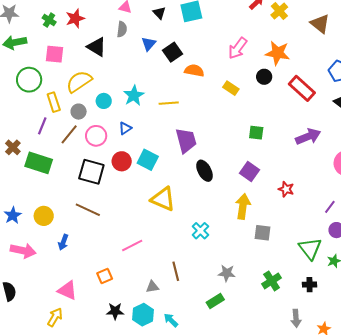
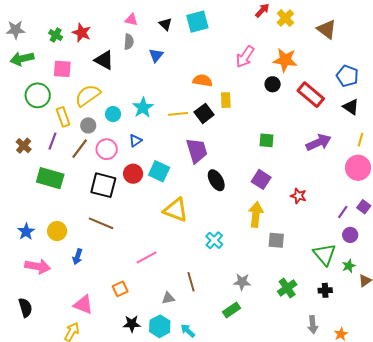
red star: (75, 18) -> (82, 33), turned -30
black square: (173, 52) -> (204, 113), moved
yellow rectangle: (231, 88) -> (226, 100), moved, turned 56
brown cross: (13, 147) -> (24, 146), moved

